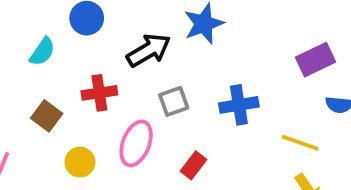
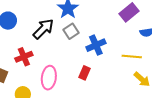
gray square: (174, 101) -> (71, 31), moved
red rectangle: (193, 165) -> (85, 73), moved

